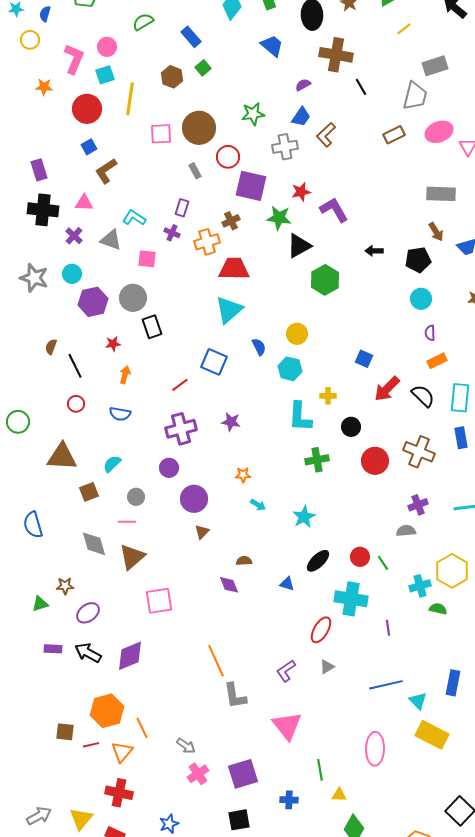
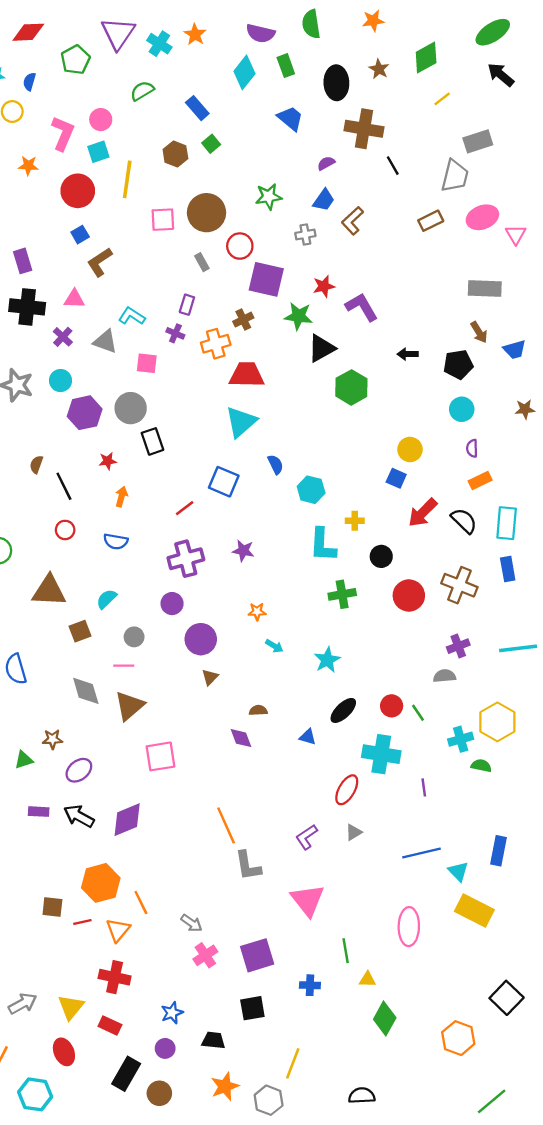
gray cross: (285, 147) -> (305, 235), size x0.7
yellow circle: (297, 334) -> (410, 449), moved

